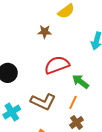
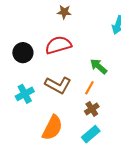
red semicircle: (57, 65) -> (58, 45), moved

